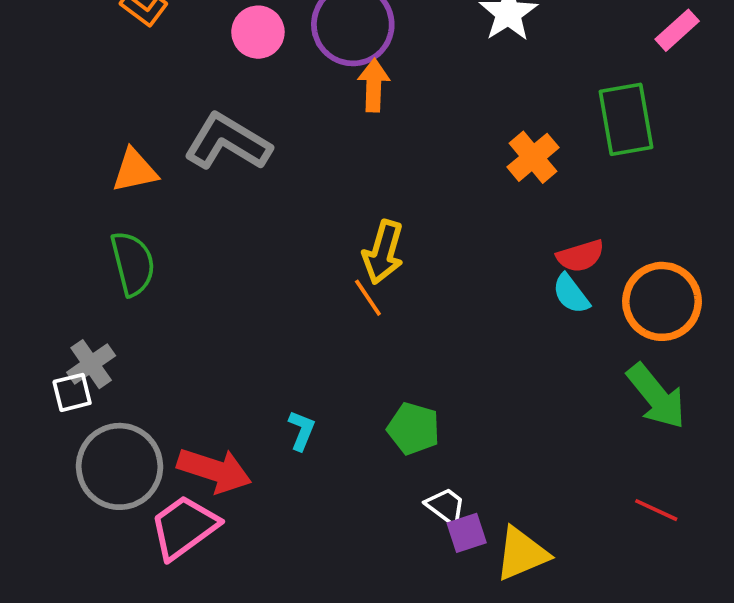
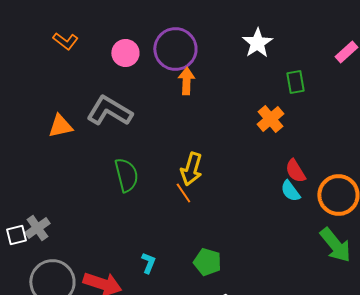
green rectangle: (626, 119) -> (295, 82), moved, size x0.6
red semicircle: (580, 256) -> (295, 171), turned 75
green semicircle: (133, 264) -> (126, 175), moved
white square: (72, 392) -> (16, 235), moved

